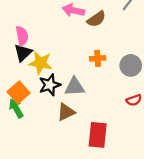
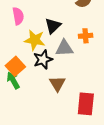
black triangle: (23, 53) -> (53, 26), moved
gray triangle: (75, 87) -> (64, 48), moved
brown triangle: (66, 112) -> (57, 84), turned -36

